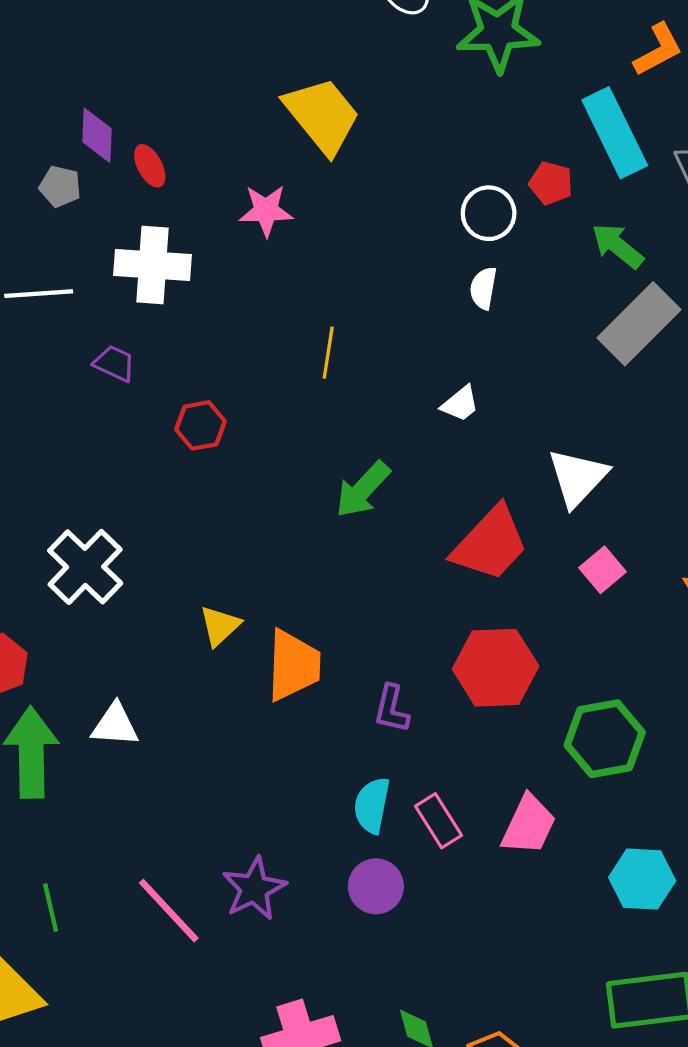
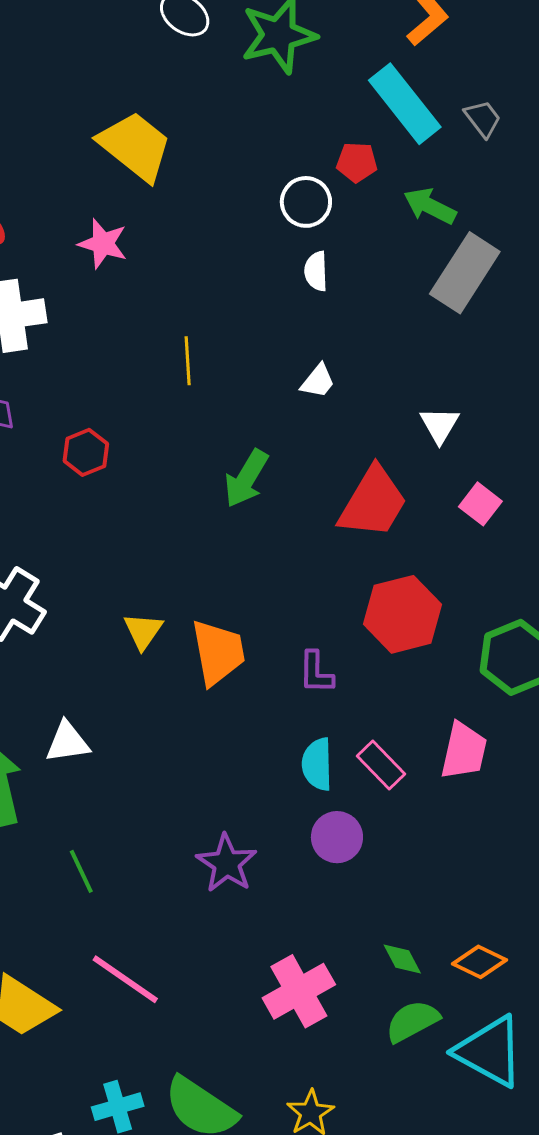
pink star: (266, 211) -> (103, 244), turned 30
white triangle: (578, 478) -> (440, 425), size x0.7
green line: (51, 908) -> (81, 871), moved
pink line: (169, 911) -> (125, 979), moved

